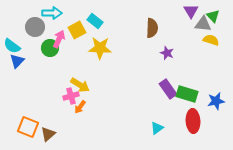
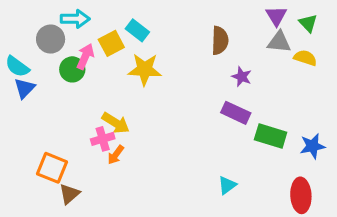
gray triangle: (203, 24) -> (279, 42), moved
purple rectangle: (168, 89) -> (236, 113), moved, turned -30
red ellipse: (193, 121) -> (301, 195), moved
orange square: (28, 127) -> (52, 168), moved

